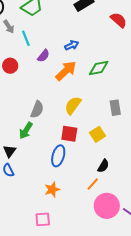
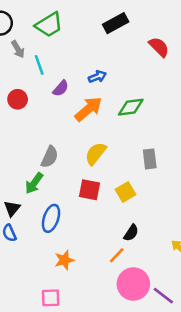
blue ellipse: (58, 156) -> (51, 218), moved

